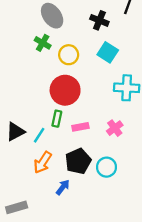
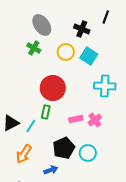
yellow circle: (69, 55) -> (66, 52), moved
pink rectangle: (80, 127) -> (76, 119), moved
orange arrow: (43, 162) -> (24, 154), moved
blue arrow: (63, 187) -> (51, 170), turned 32

